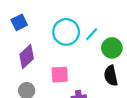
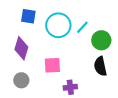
blue square: (19, 22) -> (28, 16), moved, turned 35
purple diamond: (27, 56) -> (21, 48), turned -30

